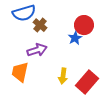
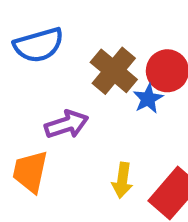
brown cross: (40, 25) -> (114, 71), moved, size x1.5

